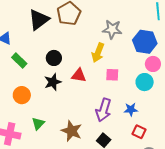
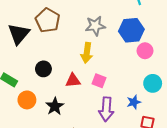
pink square: (112, 75) -> (99, 81), moved, turned 32
black star: (53, 82) -> (55, 106), moved
cyan circle: (145, 82) -> (153, 83), moved
orange circle: (22, 95) -> (27, 100), moved

